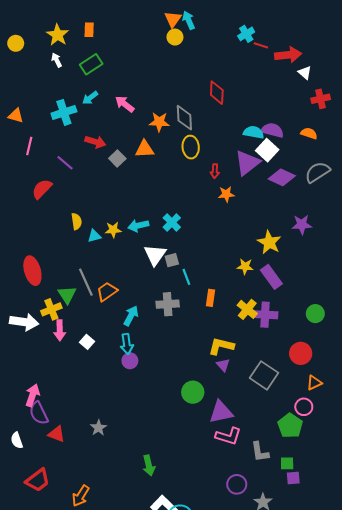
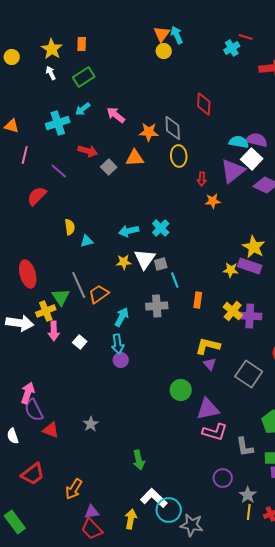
red line: (261, 45) -> (246, 37), moved
yellow star: (113, 230) -> (124, 262), moved
purple rectangle: (271, 277) -> (250, 266), moved, turned -35

